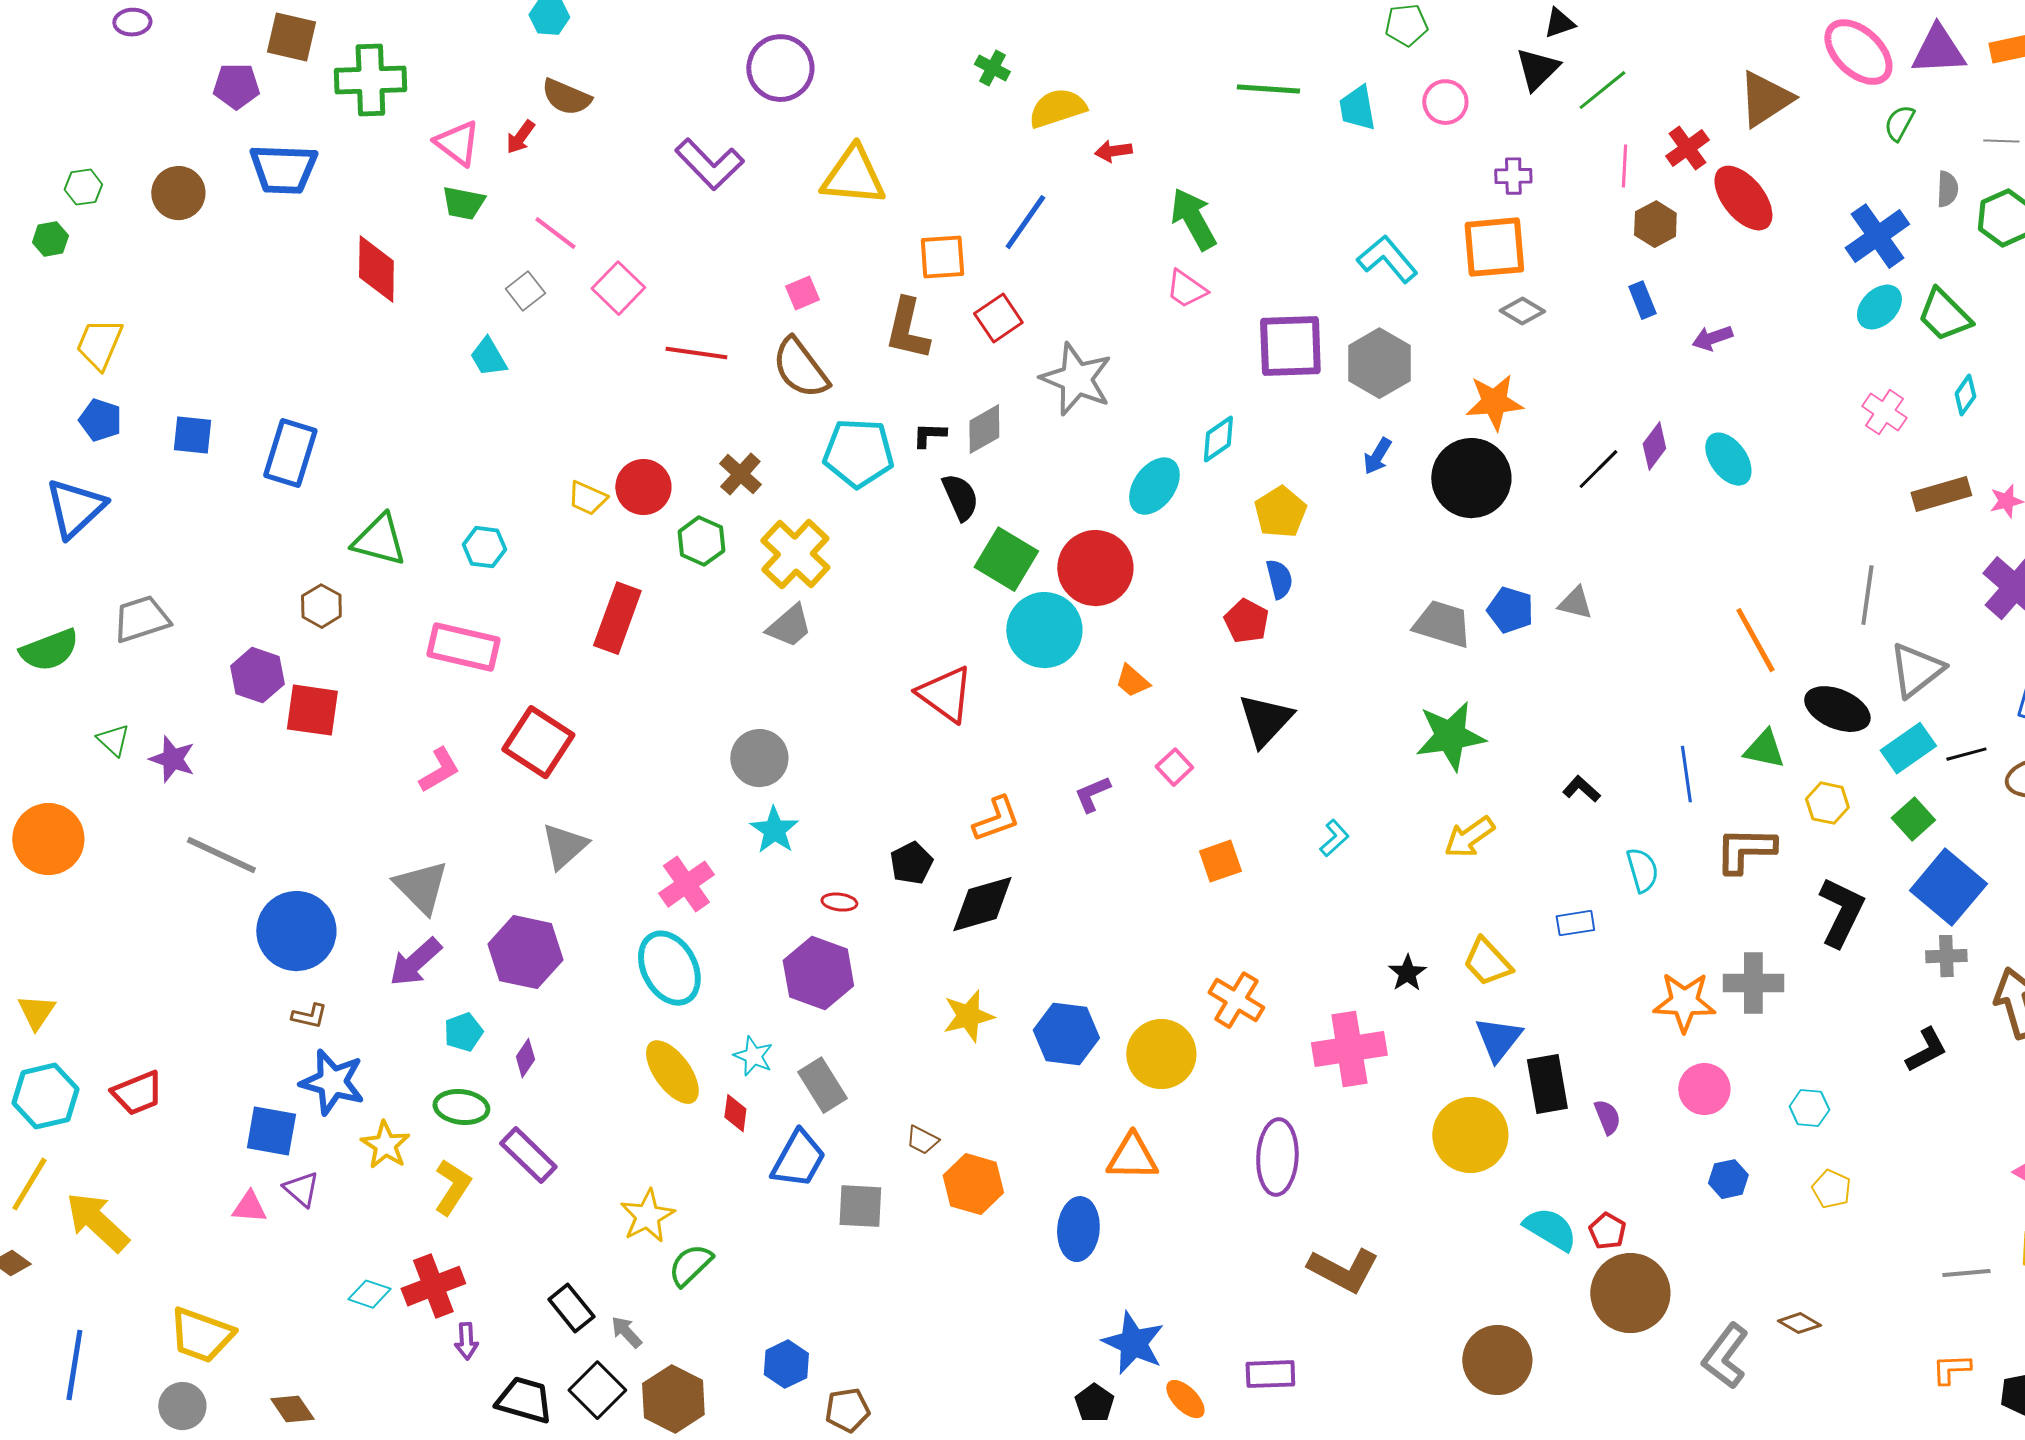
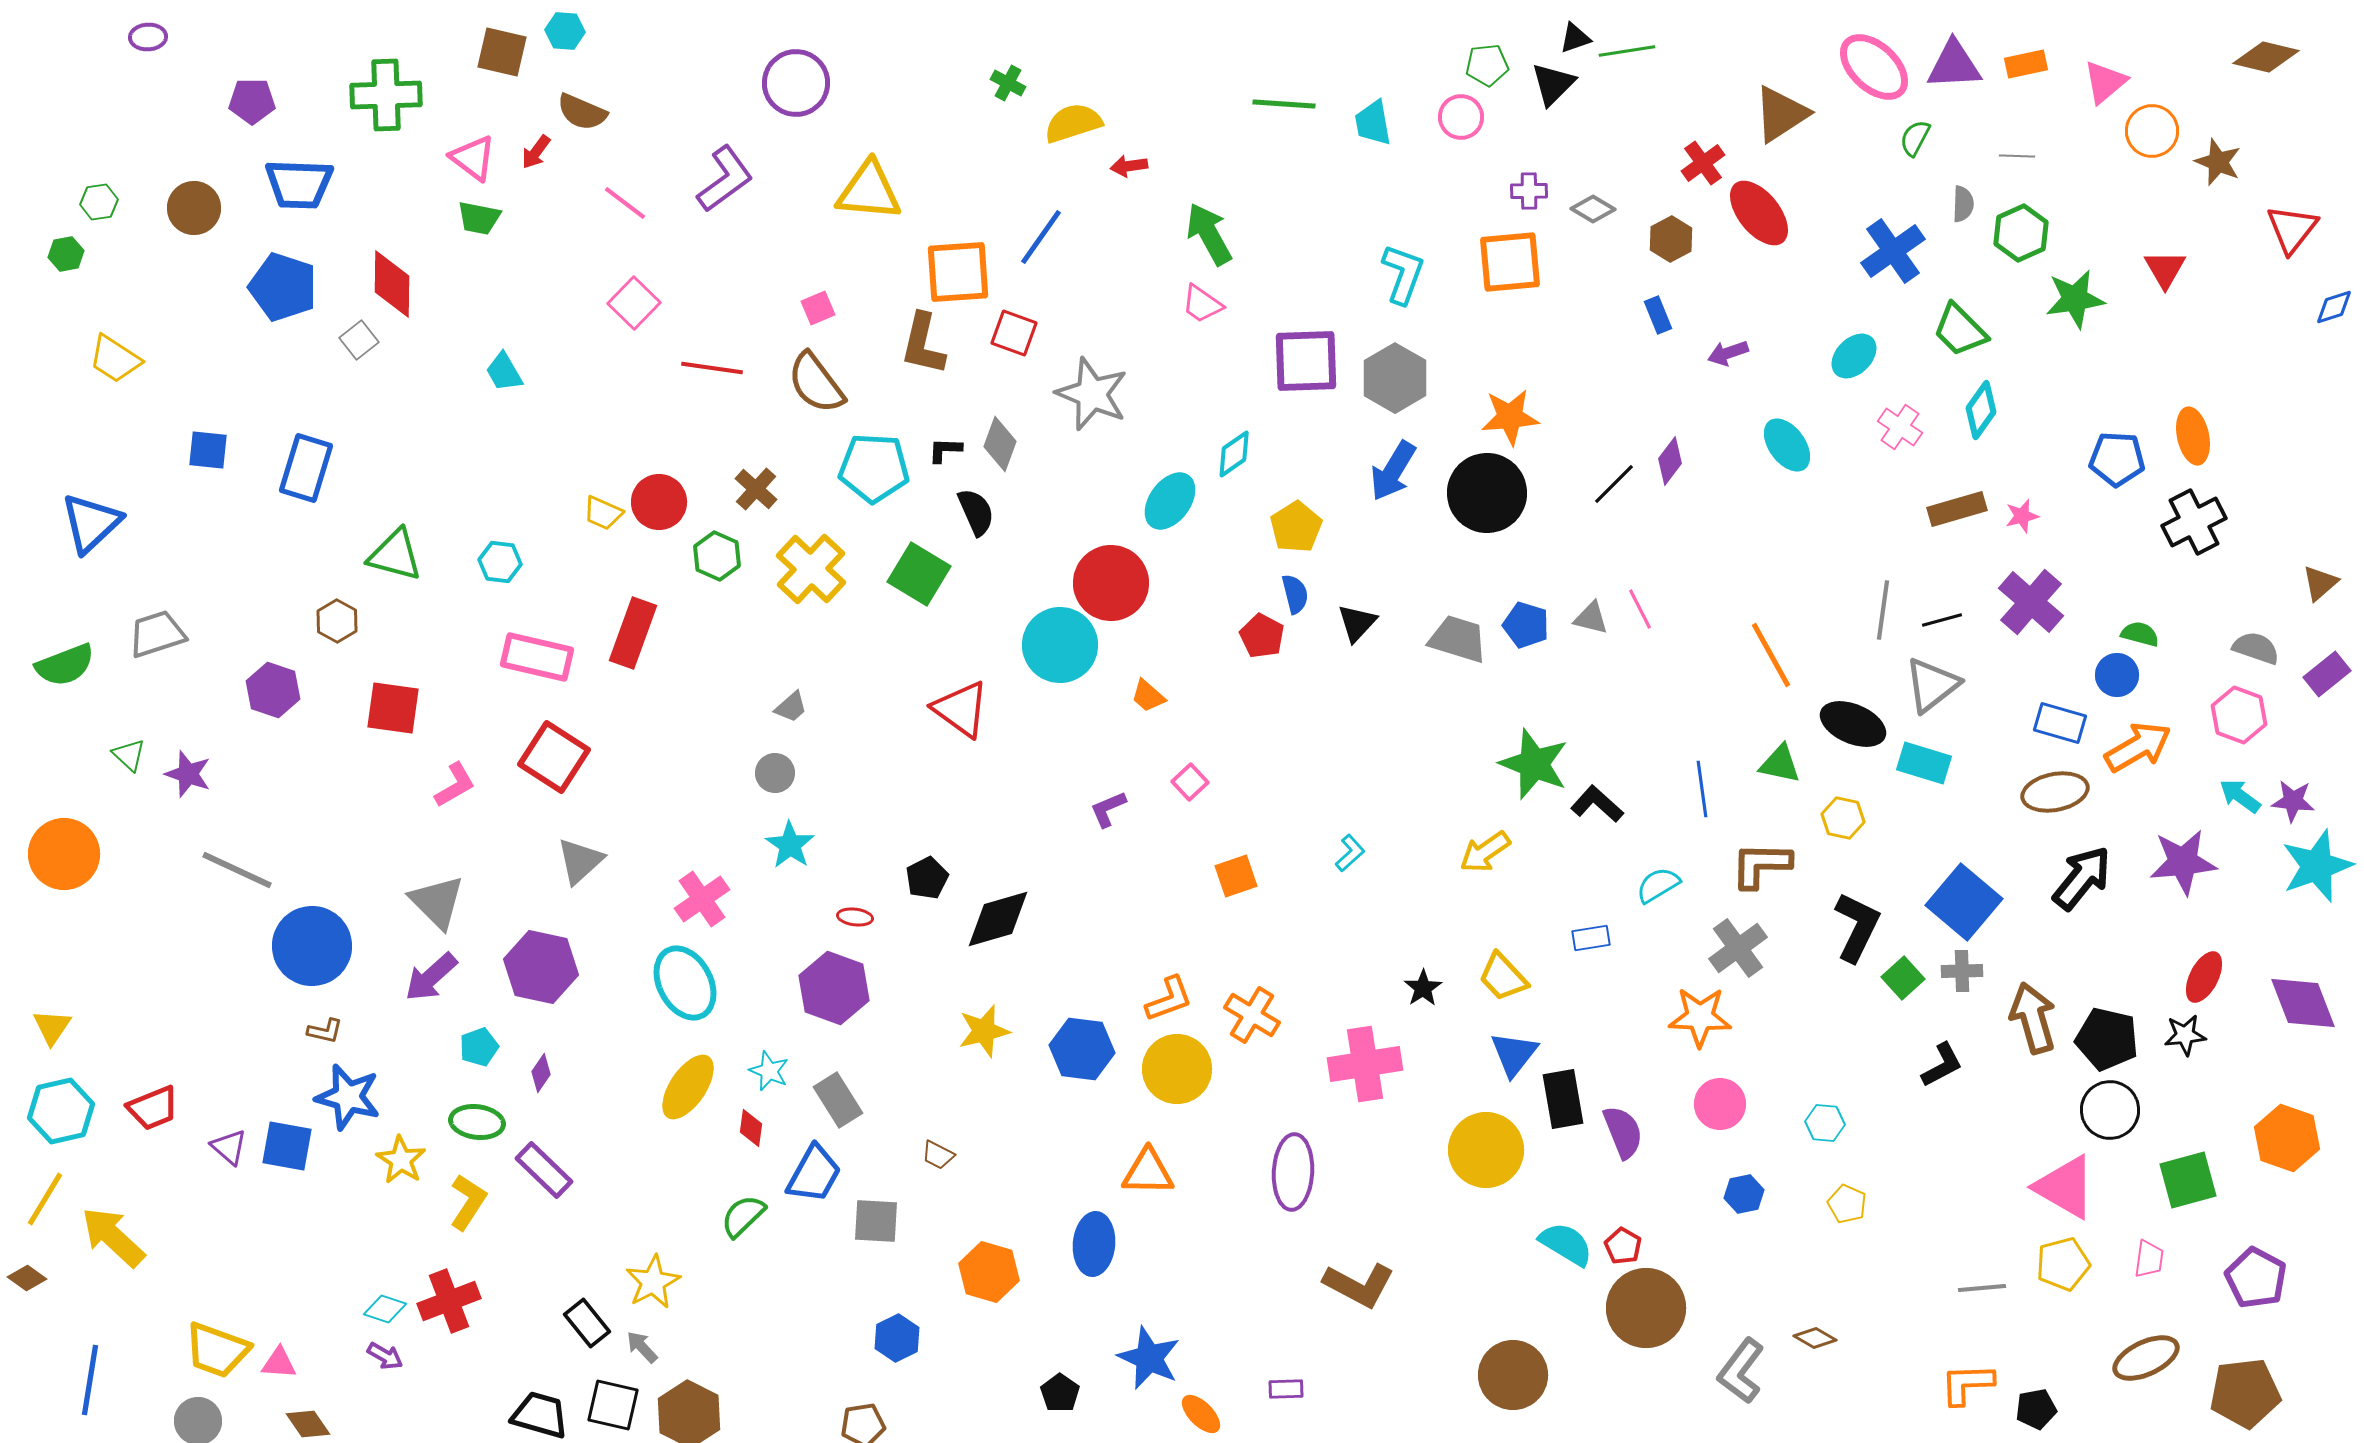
green pentagon: (1406, 25) -> (1487, 65), moved
brown square: (291, 37) -> (502, 52), moved
green line: (1602, 90) -> (1627, 51), moved, turned 30
purple L-shape: (709, 164) -> (725, 179), turned -82
pink line: (1624, 166) -> (1640, 609), moved, turned -30
pink line: (555, 233) -> (625, 203), moved
orange square: (942, 257) -> (958, 272), size x1.4
cyan L-shape: (1387, 259) -> (1403, 274), turned 60
gray square: (525, 291) -> (359, 340), moved
cyan ellipse: (1879, 307) -> (1854, 356), moved
gray diamond: (1522, 311) -> (1593, 209), moved
red square: (998, 318) -> (1014, 333), turned -36
yellow trapezoid: (99, 344) -> (115, 359), turned -80
cyan diamond: (1965, 395) -> (1981, 410), size x1.4
blue pentagon: (100, 420) -> (283, 287), moved, size x1.6
gray diamond: (984, 429) -> (1000, 444), turned -40
blue arrow: (1377, 456) -> (1393, 471), size x1.6
cyan ellipse: (1728, 459) -> (1787, 445), moved
green square: (1006, 559) -> (919, 574), moved
gray trapezoid: (789, 626) -> (791, 707), moved, size x0.7
pink rectangle: (463, 647) -> (537, 657), moved
red square: (312, 710) -> (393, 708), moved
black triangle: (1265, 720) -> (1357, 623), moved, size x0.7
green star: (1450, 736) -> (1534, 764), moved, turned 30
cyan rectangle: (1908, 748) -> (1924, 763), turned 52
black line: (1966, 754) -> (1942, 620), moved
gray circle: (759, 758) -> (775, 773), size x0.7
black L-shape: (1581, 789) -> (1597, 804), size x1.4
orange L-shape: (996, 819) -> (1169, 999), moved
green square: (1913, 819) -> (1903, 978), moved
cyan semicircle: (1642, 870) -> (1658, 885), turned -105
gray cross: (1753, 983) -> (1738, 948), moved, turned -36
yellow ellipse: (672, 1072) -> (688, 1087), turned 70
purple semicircle: (1607, 1117) -> (1623, 1132), size x1.5
orange hexagon: (973, 1184) -> (989, 1272), moved
purple triangle: (301, 1189) -> (229, 1147), moved
pink triangle: (249, 1207) -> (279, 1363), moved
yellow star: (647, 1216) -> (653, 1282), moved
green semicircle: (690, 1265) -> (743, 1216), moved
purple arrow: (466, 1341) -> (385, 1356), moved, turned -57
blue hexagon: (786, 1364) -> (897, 1338), moved
orange L-shape: (1951, 1369) -> (1967, 1384), size x1.4
purple rectangle: (1270, 1374) -> (1286, 1389), size x0.7
black square: (597, 1390) -> (613, 1405), turned -32
black pentagon: (1094, 1403) -> (1060, 1393), moved

